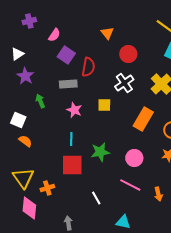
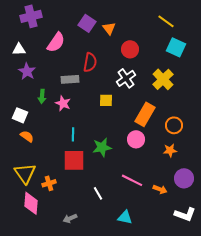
purple cross: (29, 21) -> (31, 16), size x1.5
pink semicircle: (54, 35) -> (56, 42), moved, size x1.5
white triangle: (17, 54) -> (19, 49), turned 32
purple square: (66, 55) -> (87, 23), moved
green arrow: (40, 101) -> (42, 96), turned -152
pink star: (74, 110) -> (63, 103), moved
pink circle: (134, 158) -> (136, 139), moved
orange arrow: (158, 194) -> (160, 189), turned -56
gray arrow: (68, 223) -> (70, 218), turned -104

